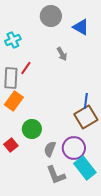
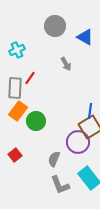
green circle: (32, 129) -> (36, 121), moved
purple circle: (74, 148) -> (78, 142), moved

